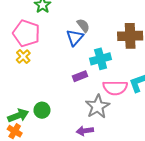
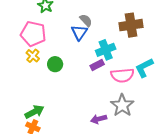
purple rectangle: (80, 76) -> (97, 65), moved
gray star: (98, 106) -> (122, 105), moved
green circle: (42, 110) -> (55, 64), moved

